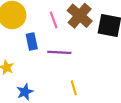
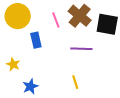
purple line: (59, 52) -> (81, 49), moved

